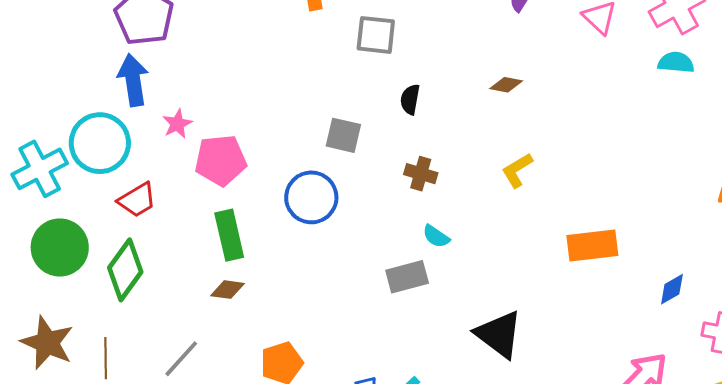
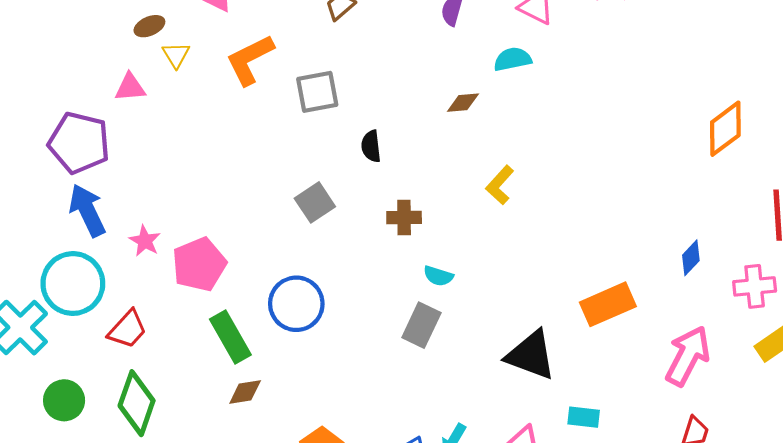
cyan semicircle: (676, 62) -> (513, 59), moved
gray square: (343, 135) -> (315, 202), turned -30
blue circle: (311, 197) -> (296, 304), moved
orange rectangle: (592, 246) -> (608, 304), moved
green circle: (60, 247) -> (64, 400), size x0.7
gray rectangle: (407, 277) -> (421, 325), turned -33

